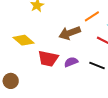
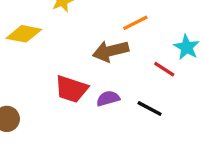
orange line: (92, 16) -> (135, 23), moved
yellow diamond: (23, 40) -> (24, 34), moved, turned -35

